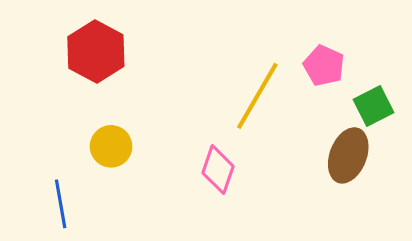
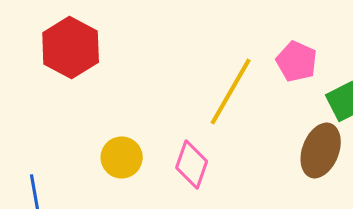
yellow circle: (111, 146) -> (122, 157), moved

